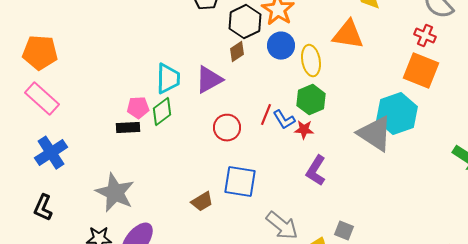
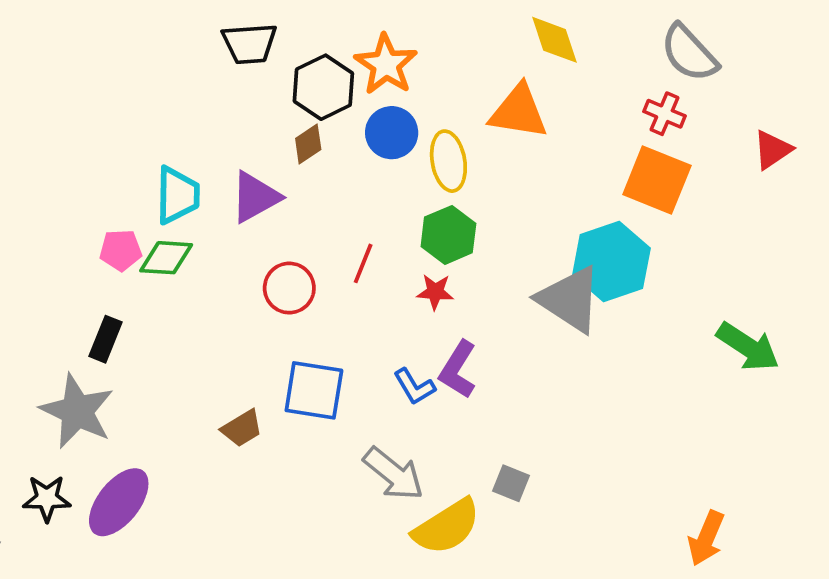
green diamond: (162, 112) -> (166, 258), turned 40
blue L-shape: (284, 120) -> (414, 387), moved
black rectangle: (128, 128) -> (105, 339), moved, turned -65

